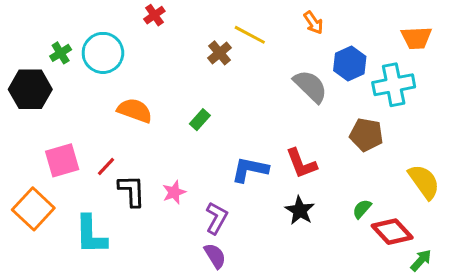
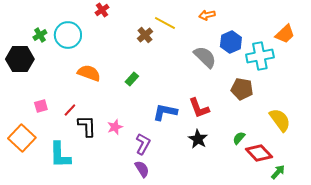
orange arrow: (313, 23) -> (207, 15), turned 112
orange trapezoid: (416, 38) -> (285, 34), moved, turned -40
pink square: (62, 160) -> (41, 106), size x0.6

